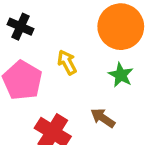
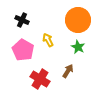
brown arrow: (103, 118) -> (68, 71), turned 88

